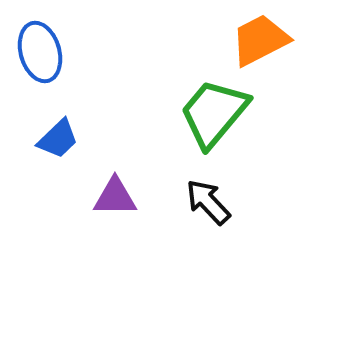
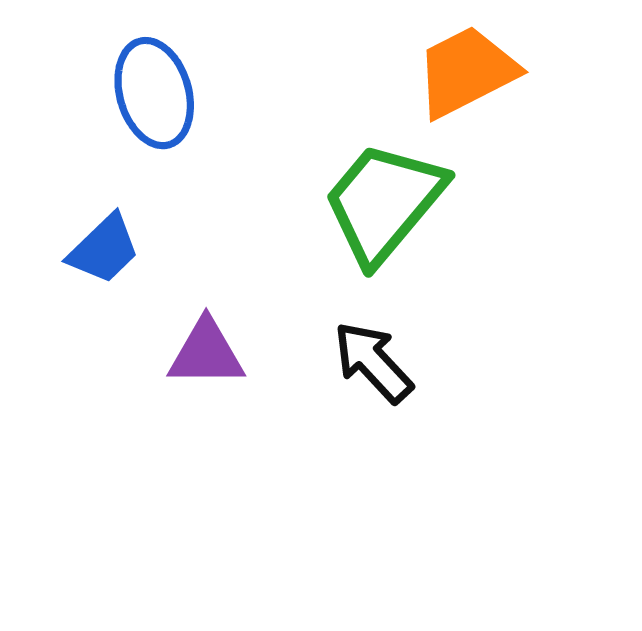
blue ellipse: (40, 52) -> (154, 93), moved

